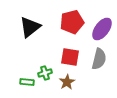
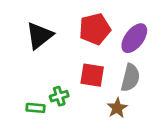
brown star: (67, 82) -> (117, 108), moved

